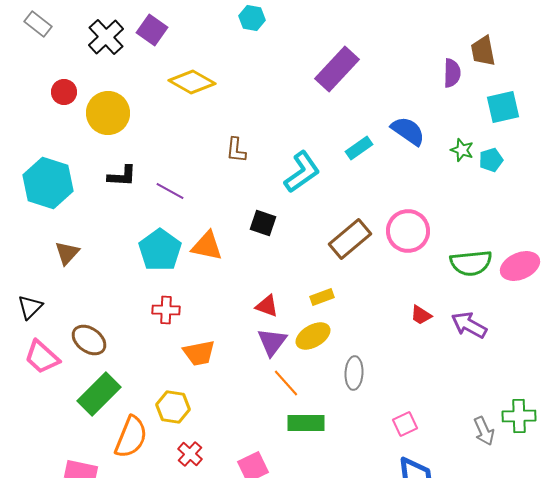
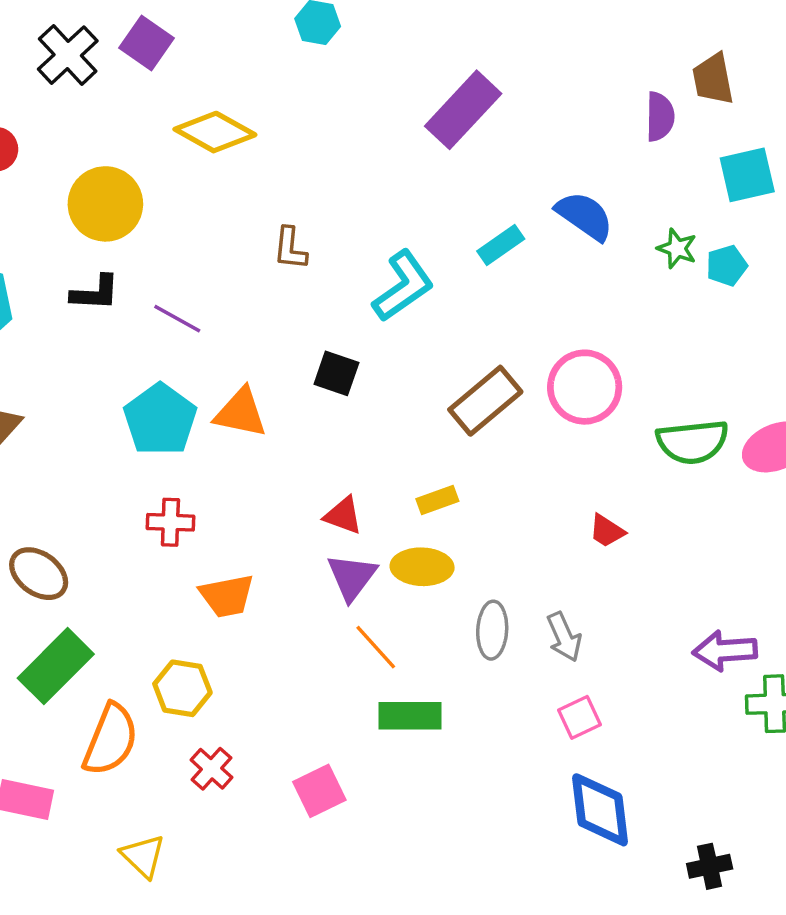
yellow circle: (108, 113) -> (105, 204), moved
purple arrow: (469, 325) -> (725, 651), moved, turned -33
yellow ellipse: (313, 336) -> (422, 567), turned 32
gray arrow: (484, 431) -> (564, 637), moved

